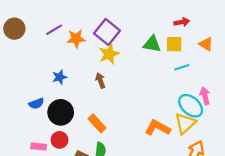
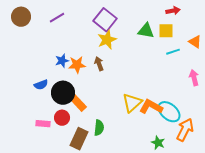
orange star: (76, 39) -> (77, 65), moved
orange triangle: (206, 44) -> (195, 42), moved
cyan ellipse: (191, 106) -> (169, 112), moved
orange rectangle: (97, 123) -> (78, 103), moved
yellow triangle: (185, 123) -> (132, 103), moved

